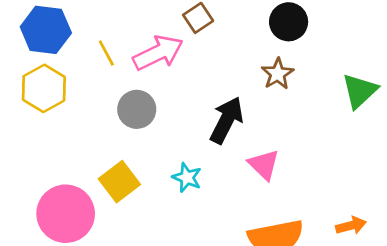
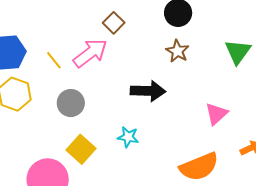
gray circle: (137, 109) -> (71, 103), moved
black arrow: (226, 120) -> (148, 91), turned 76
pink triangle: (264, 165) -> (216, 114), moved, turned 45

